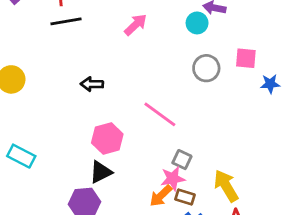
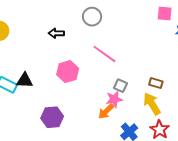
gray circle: (206, 68) -> (92, 17), moved
black triangle: (101, 172) -> (25, 80), moved, turned 30
brown rectangle: (185, 197) -> (156, 83), moved

